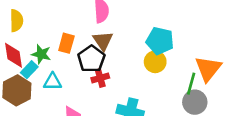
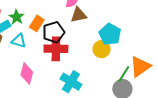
brown triangle: (103, 41) -> (79, 15), moved, turned 36
orange rectangle: (66, 43) -> (37, 23), moved
red cross: (100, 78) -> (56, 49), size x1.6

